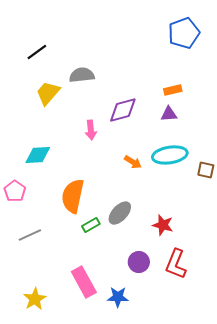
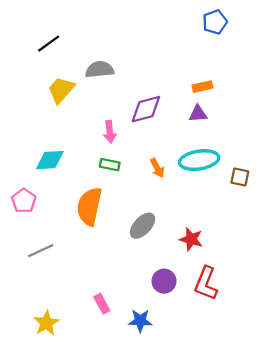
blue pentagon: (184, 33) -> (215, 22), size x0.7
orange arrow: (133, 162) -> (157, 168), turned 30
green rectangle: (91, 225) -> (110, 165), moved, turned 42
pink rectangle: (84, 282) -> (102, 304), size x0.6

